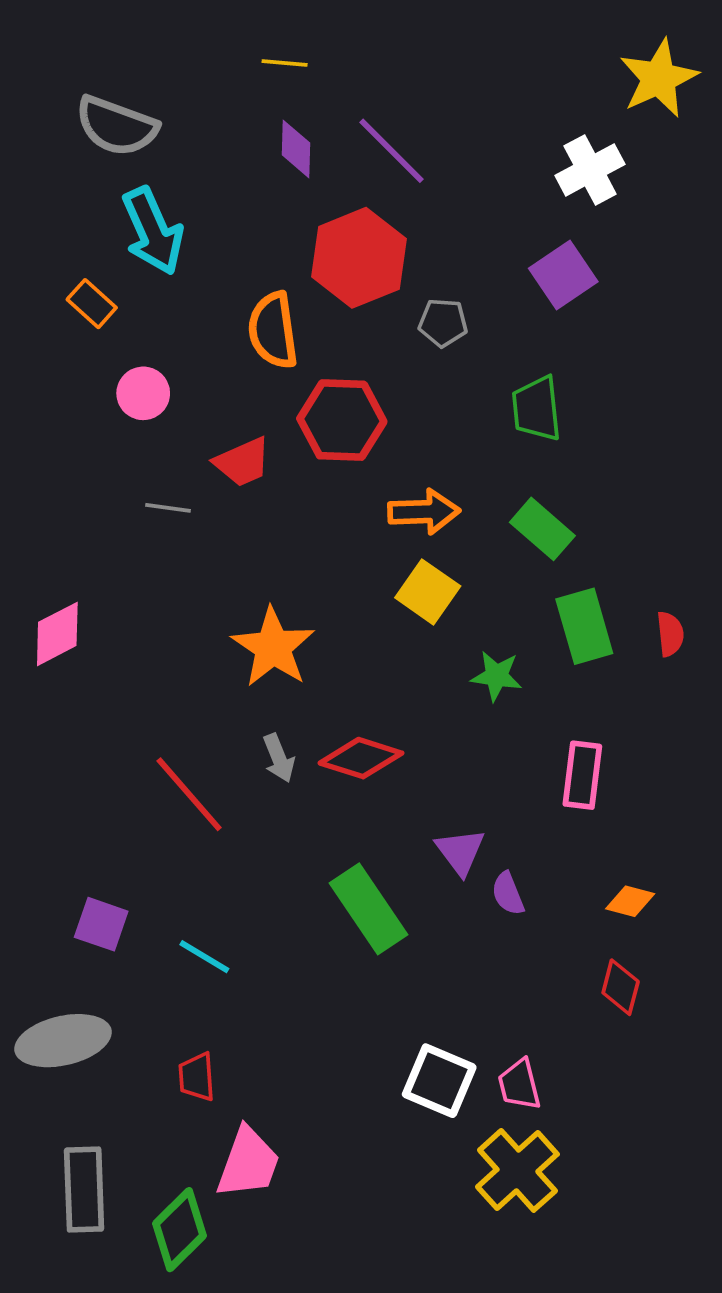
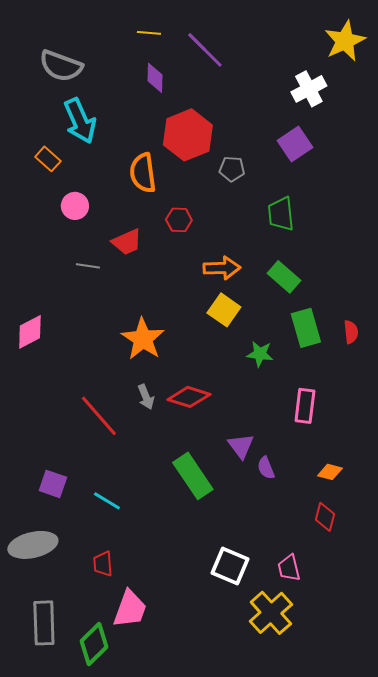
purple line: (391, 151) -> (205, 50), moved
red hexagon: (342, 420) -> (179, 220), size x0.6
pink trapezoid: (519, 1085) -> (289, 568), moved

